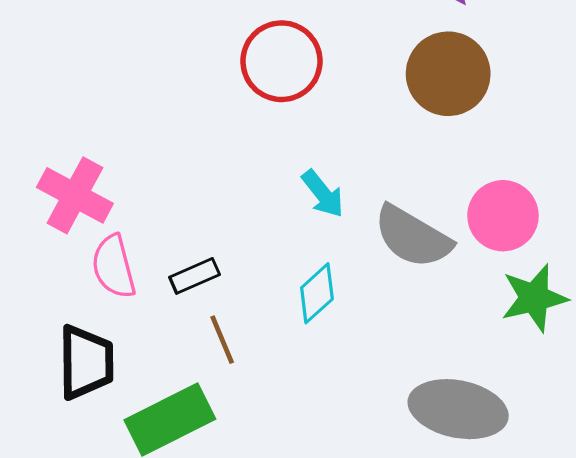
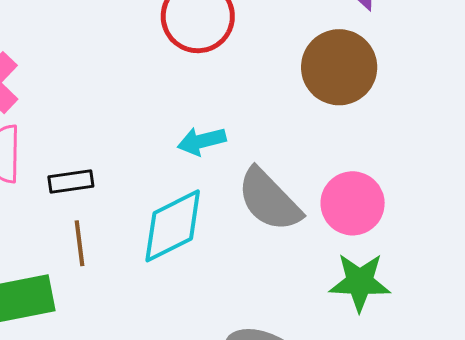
cyan arrow: (323, 194) -> (202, 141), turned 99
cyan diamond: (317, 293) -> (173, 226), size x1.5

